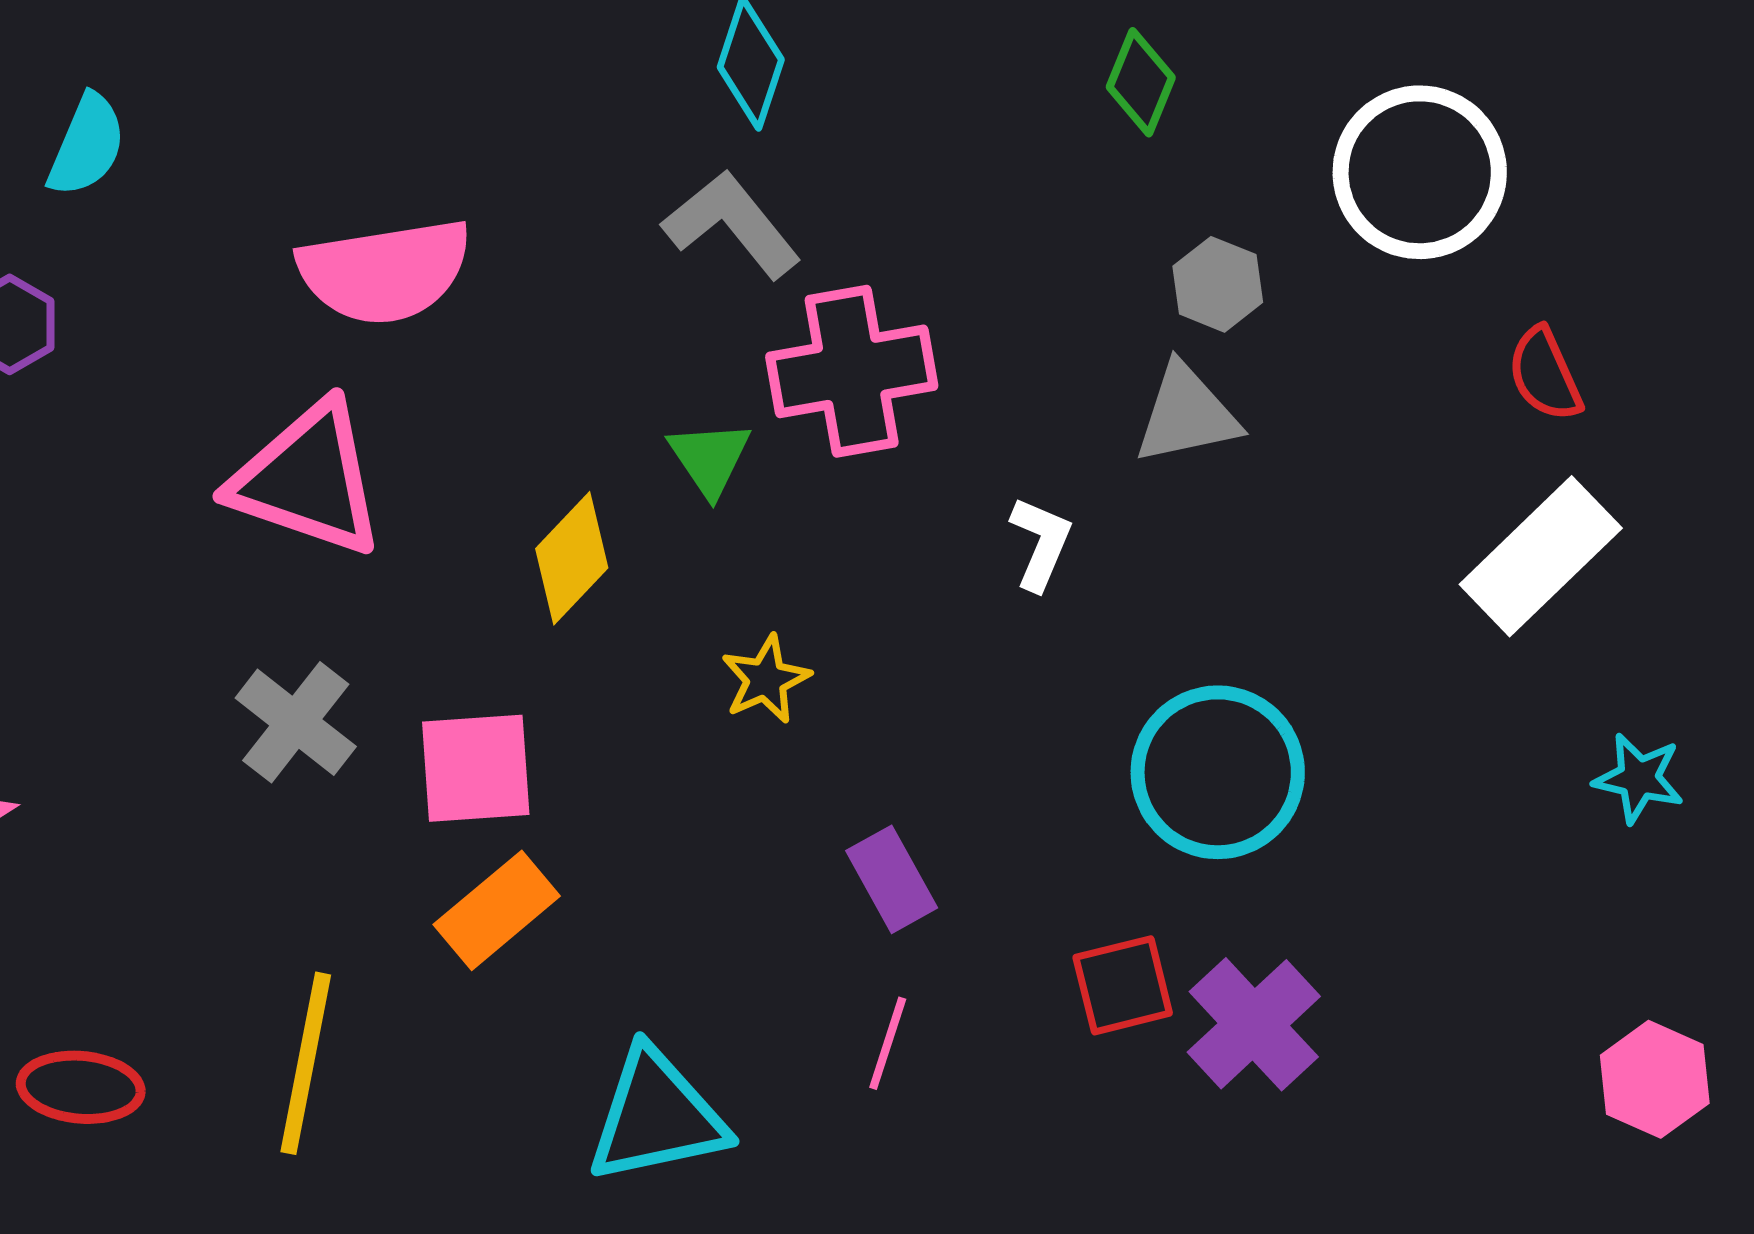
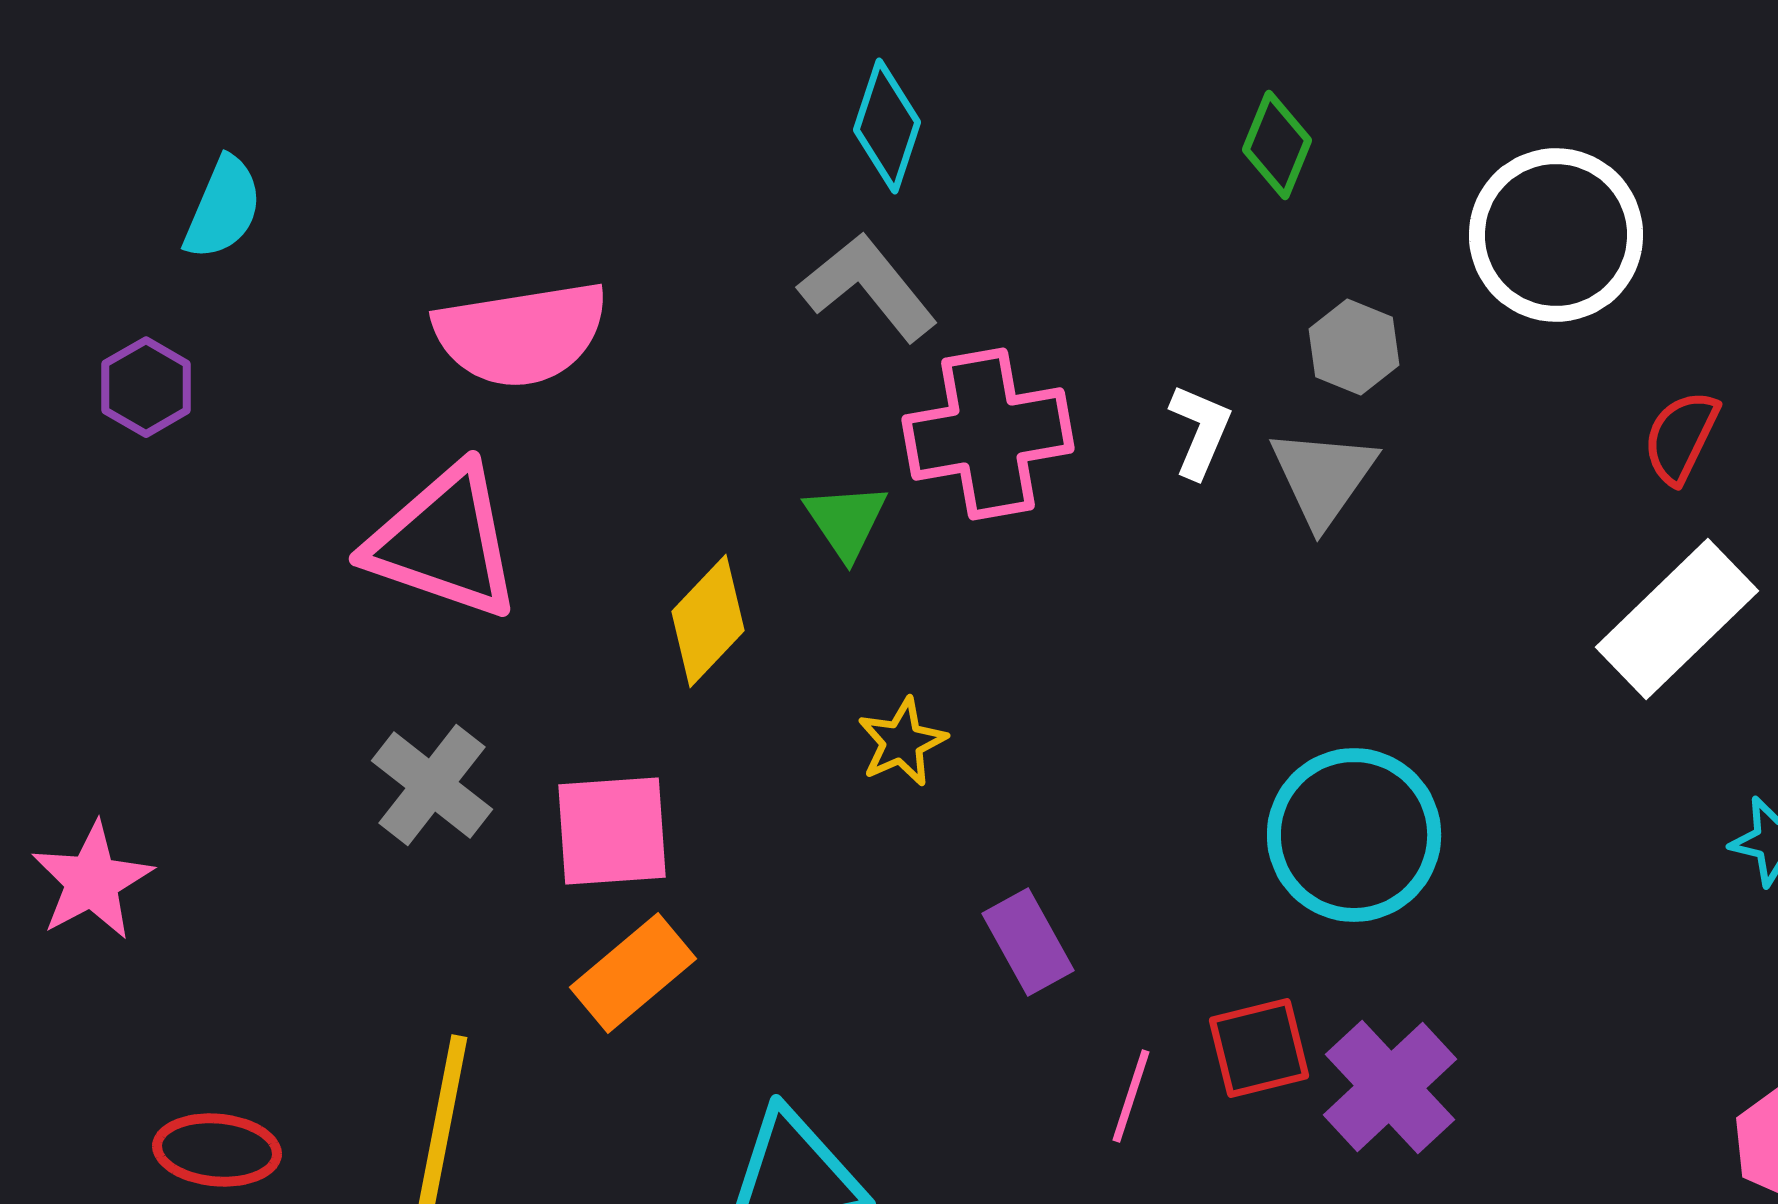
red semicircle: (1545, 374) -> (1681, 437), turned 50
gray triangle: (1187, 414) -> (1323, 477), turned -43
white L-shape: (1041, 543) -> (1200, 431), moved
pink line: (888, 1043) -> (1131, 1096), moved

